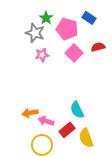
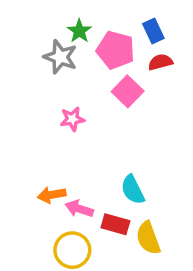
blue rectangle: (89, 18) -> (153, 31), turned 32
red semicircle: (98, 47) -> (160, 62), moved
pink star: (42, 55) -> (72, 119), moved
red rectangle: (67, 130) -> (115, 224), turned 56

